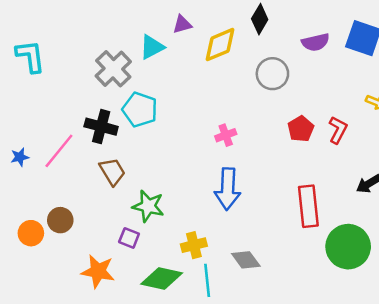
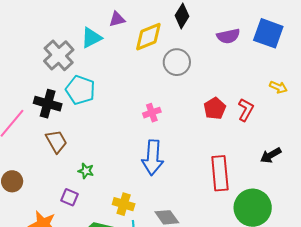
gray circle: (272, 74) -> (177, 62), moved
green star: (148, 206) -> (86, 171), size x0.6
yellow cross: (194, 245) -> (124, 204), turned 30

